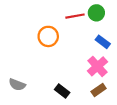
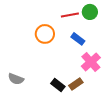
blue rectangle: (103, 42) -> (78, 39), moved
brown rectangle: (99, 90) -> (76, 84), moved

